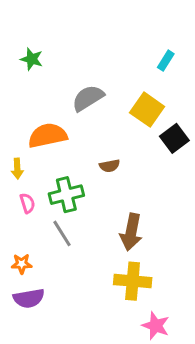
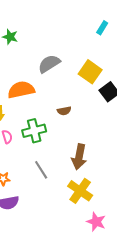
cyan rectangle: (166, 61) -> (102, 28), moved
gray line: (62, 233) -> (41, 170), moved
yellow cross: (133, 281) -> (80, 191), turned 30

